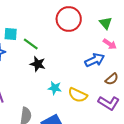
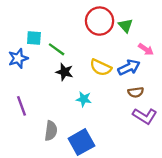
green triangle: (106, 23) -> (126, 26), moved
brown semicircle: (112, 79) -> (136, 92), moved, turned 32
yellow semicircle: (78, 95) -> (101, 67), moved

